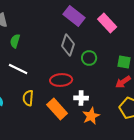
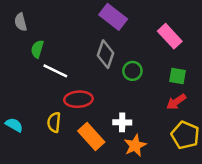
pink rectangle: (107, 23) -> (170, 36), moved
white line: (18, 69) -> (55, 71), moved
red ellipse: (61, 80) -> (78, 99), moved

